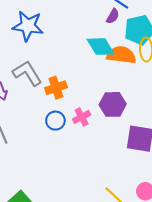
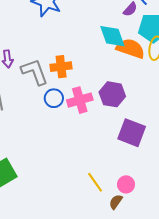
gray L-shape: (27, 73) -> (35, 72), moved
pink cross: (82, 117) -> (80, 100), size x1.4

